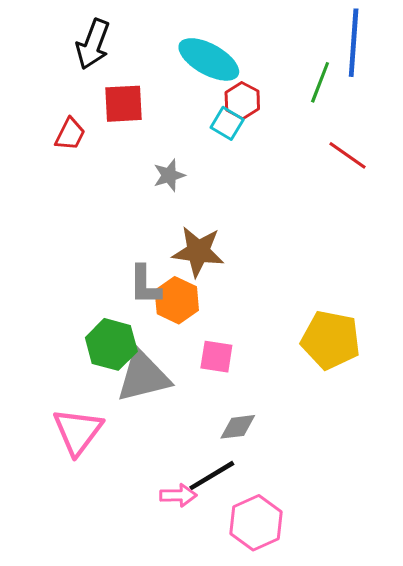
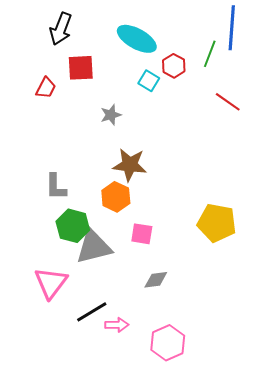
red hexagon: (242, 101) -> (174, 66), moved
gray L-shape: (145, 285) -> (56, 187), moved
black line: (212, 476) -> (92, 312), moved

